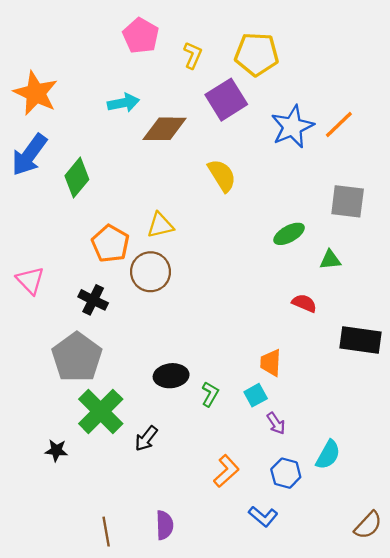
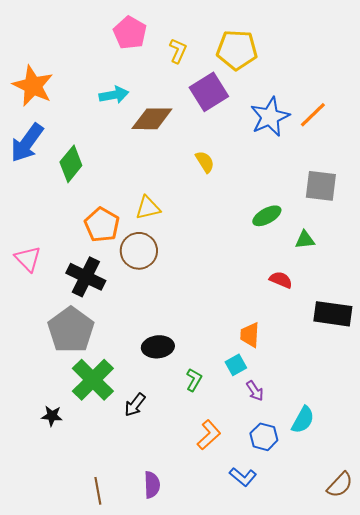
yellow semicircle: (222, 175) -> (205, 162), size x0.7
black cross: (93, 300) -> (86, 277), size x1.4
green L-shape: (210, 394) -> (194, 380), moved

